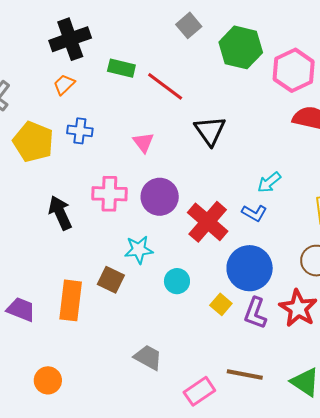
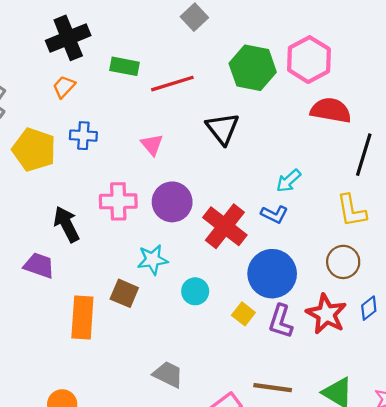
green hexagon: (241, 47) -> (253, 68), moved
red line: (165, 86) -> (172, 84), turned -51
purple trapezoid: (21, 309) -> (39, 265), moved

